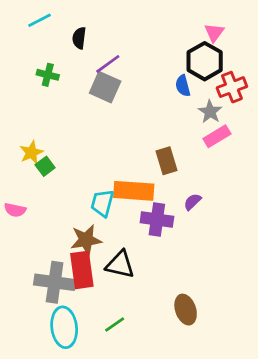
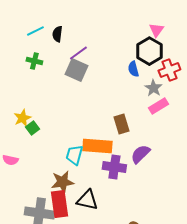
cyan line: (40, 20) -> (35, 31), moved
purple semicircle: (192, 202) -> (140, 154), size x1.5

